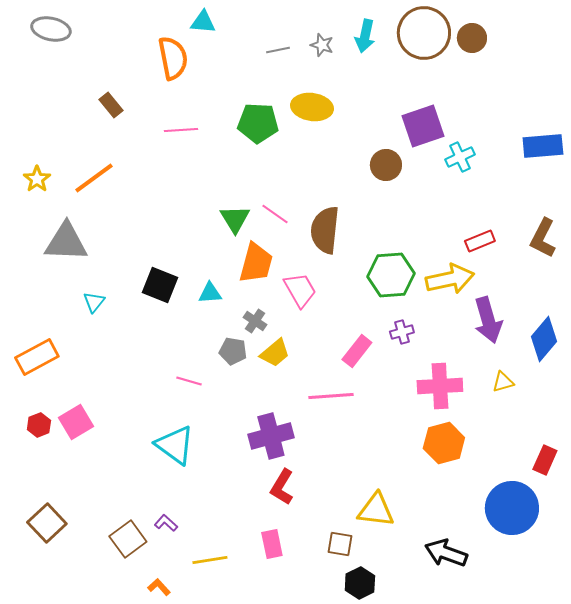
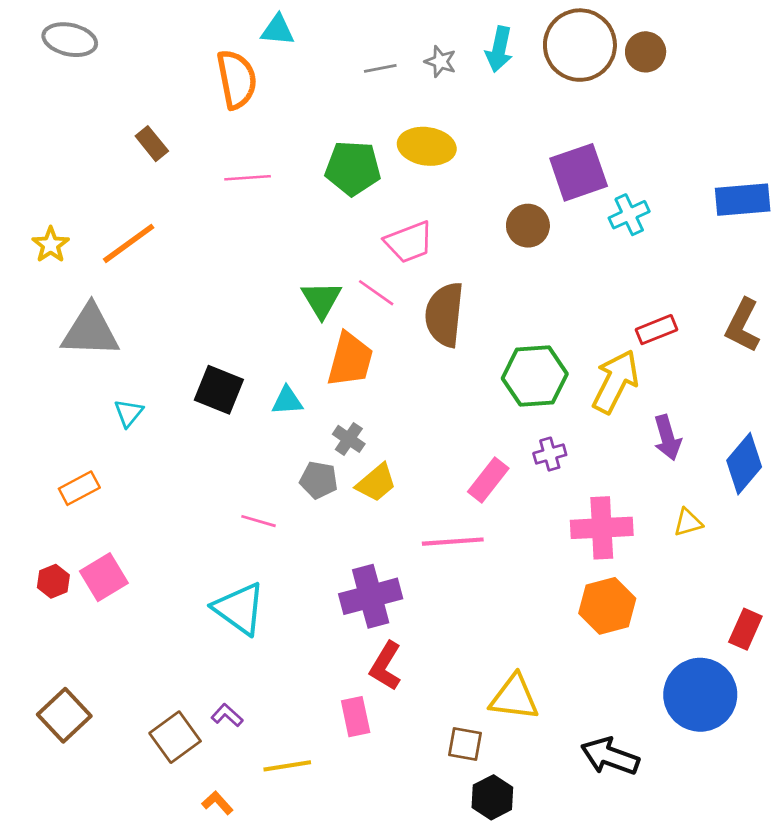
yellow arrow: (450, 279) -> (615, 382), turned -51
pink trapezoid: (300, 290) -> (409, 242), moved, turned 99
purple arrow: (488, 320) -> (667, 438), size x0.7
orange rectangle: (37, 357) -> (79, 488), moved, size x0.7
pink rectangle: (272, 544) -> (356, 717), moved

